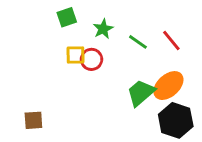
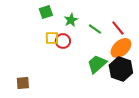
orange ellipse: (168, 86) -> (121, 48), moved
black hexagon: (176, 120) -> (121, 69), moved

